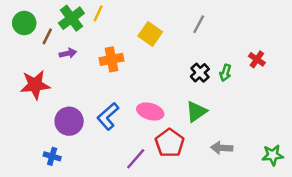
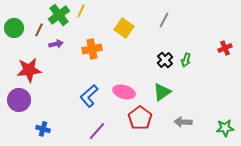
green circle: (24, 23) -> (14, 28), moved
red cross: (257, 59) -> (225, 48), moved, turned 32
purple circle: (69, 121) -> (19, 100), moved
purple line: (136, 159) -> (97, 131), moved

